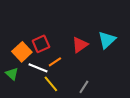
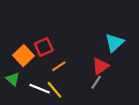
red triangle: (80, 45) -> (100, 66), moved
white line: (38, 68) -> (40, 89), moved
gray line: (84, 87) -> (96, 82), moved

